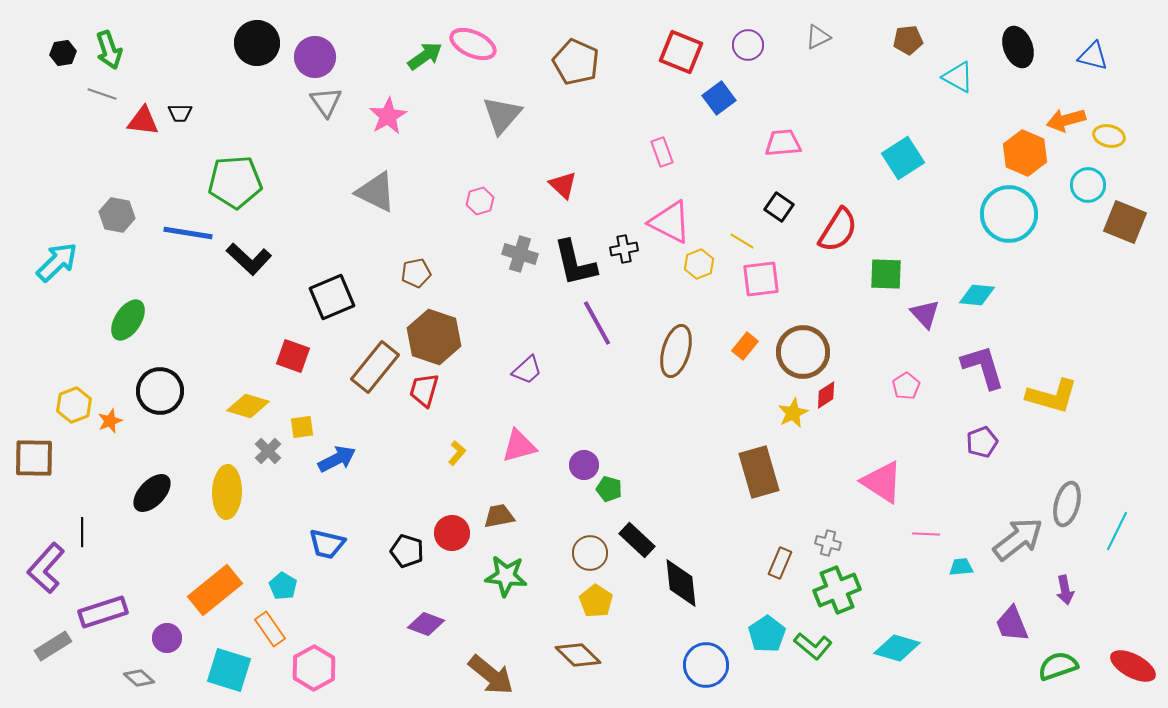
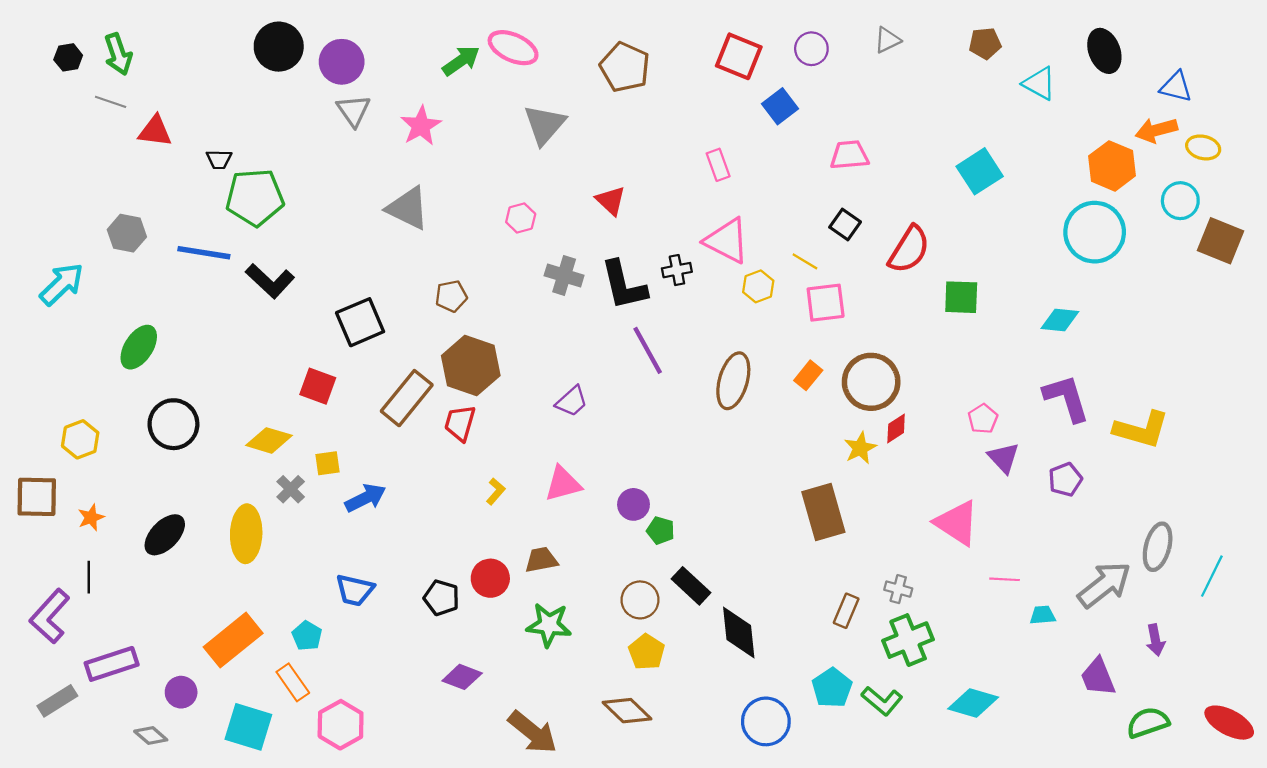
blue triangle: (1093, 56) -> (1176, 87), moved
black trapezoid: (180, 113) -> (219, 159), moved
purple triangle: (925, 314) -> (1003, 458), moved
orange star: (110, 421) -> (91, 517), moved

